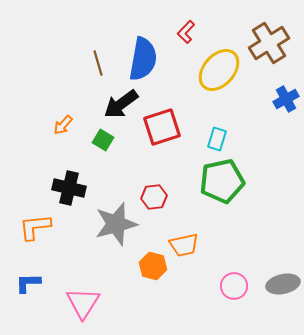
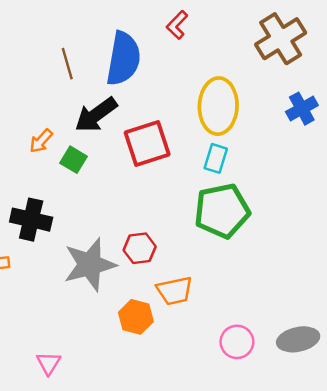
yellow ellipse: (219, 70) -> (218, 106), moved, turned -39
orange arrow: (63, 125) -> (41, 141), moved
red hexagon: (154, 197) -> (140, 248), moved
pink triangle: (83, 303) -> (49, 363), size x0.6

